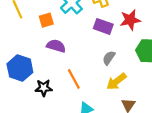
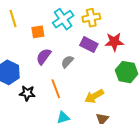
purple semicircle: (56, 46) -> (44, 56), turned -78
gray semicircle: (109, 58) -> (67, 62), moved

